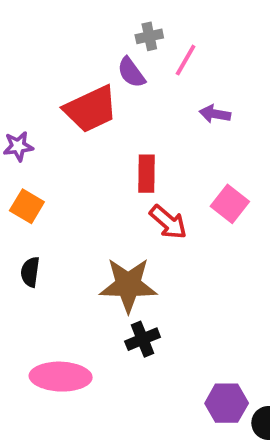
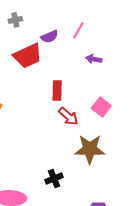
gray cross: (149, 36) -> (15, 20), moved
purple semicircle: (131, 72) -> (50, 37), turned -78
brown star: (128, 285) -> (90, 149), moved

